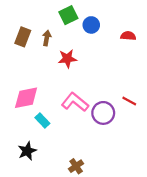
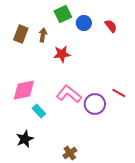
red semicircle: (128, 36) -> (111, 26), moved, turned 48

